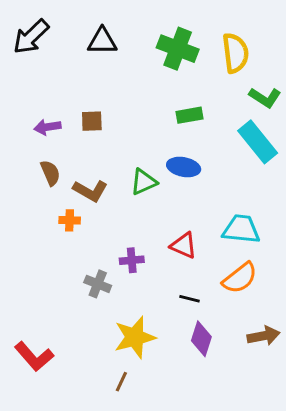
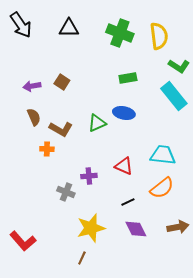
black arrow: (31, 37) -> (21, 25), turned -80
brown square: (92, 121) -> (62, 82), turned 35
black line: (190, 299) -> (128, 202), turned -40
purple diamond: (201, 339) -> (136, 229), turned -45

